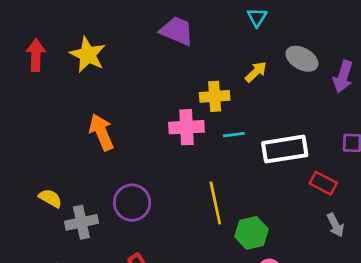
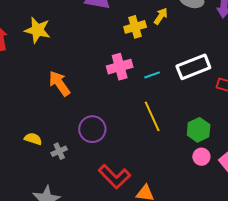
yellow cross: (215, 96) -> (135, 27), moved
cyan line: (234, 135) -> (152, 75), moved
gray cross: (81, 222) -> (59, 151), size x0.7
green hexagon: (252, 233) -> (199, 130), moved

